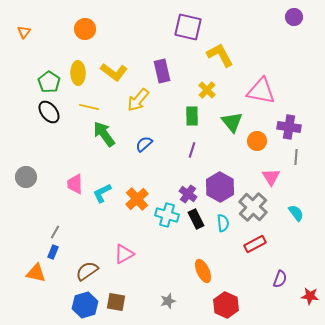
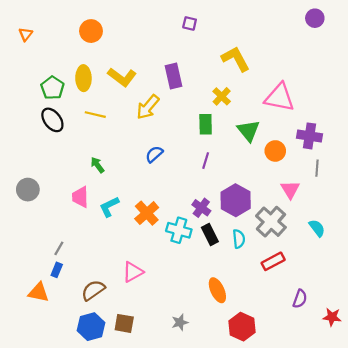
purple square: (188, 27) -> (190, 24), moved, size x0.5
green arrow: (104, 134) -> (97, 165), moved, size x0.6

